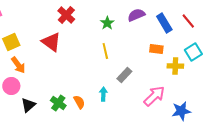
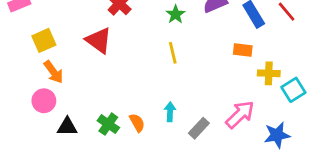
cyan square: (193, 52) -> (293, 90), moved
gray rectangle: (124, 75) -> (199, 128), moved
black triangle: (28, 105) -> (67, 127), turned 42

